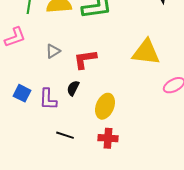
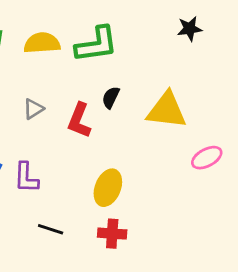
red L-shape: (85, 59) -> (79, 120), turned -60
black semicircle: (73, 88) -> (111, 97), moved

